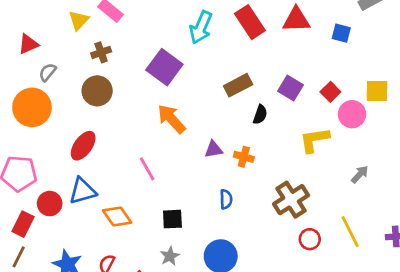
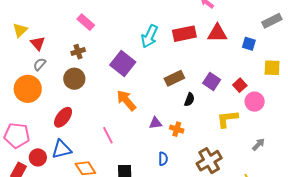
yellow triangle: (79, 20) -> (20, 30), moved
red rectangle: (250, 22) -> (184, 34), turned -70
red triangle: (28, 44) -> (38, 43), moved, turned -49
yellow square: (377, 91) -> (272, 68), moved

